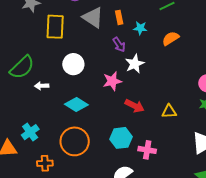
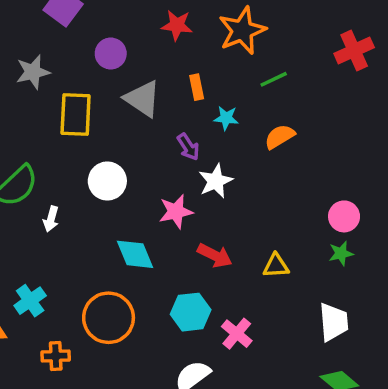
orange rectangle: (119, 17) -> (197, 87), moved
white arrow: (42, 86) -> (51, 219), turned -72
cyan diamond: (76, 104) -> (135, 254), moved, turned 35
pink cross: (147, 150) -> (237, 334), turned 30

